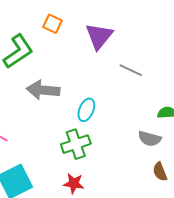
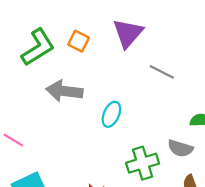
orange square: (52, 24) -> (79, 41), moved
green cross: (76, 144) -> (143, 163), moved

